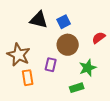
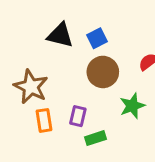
purple rectangle: (51, 65) -> (78, 116), moved
green rectangle: (77, 88) -> (95, 138), moved

